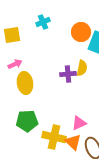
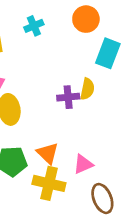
orange circle: (81, 32) -> (86, 19), moved
orange triangle: (73, 142) -> (48, 153), moved

